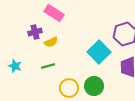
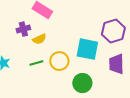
cyan square: (99, 52) -> (87, 49), turned -35
yellow circle: (69, 88) -> (59, 61), moved

